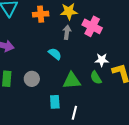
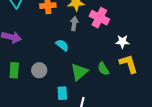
white star: (102, 60) -> (122, 42), moved
green triangle: (72, 81) -> (79, 72), turned -36

